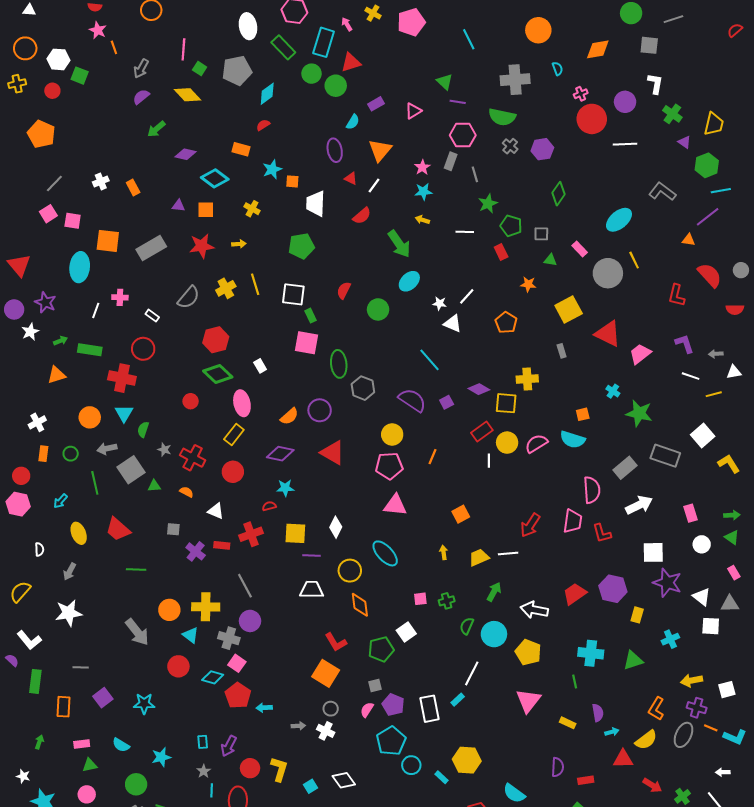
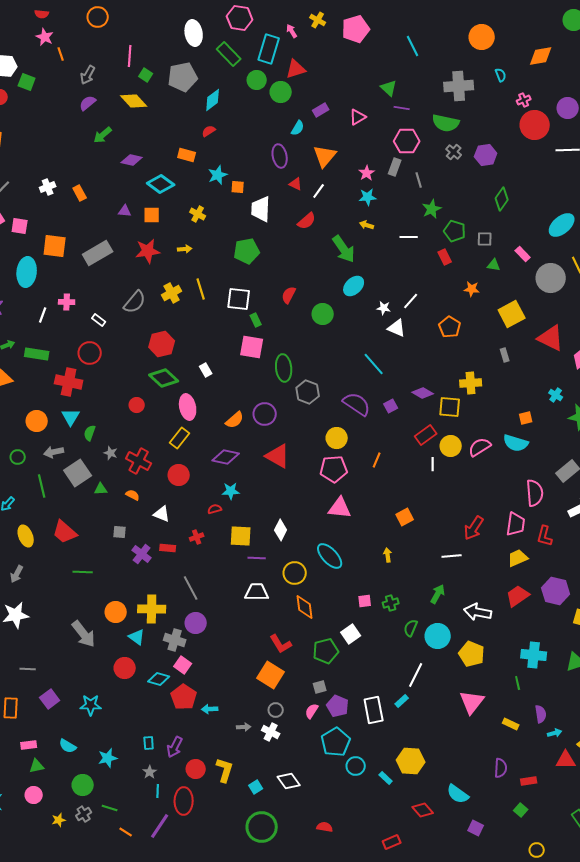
red L-shape: (602, 533) -> (545, 536), turned 30
red cross: (251, 534) -> (197, 537), size x0.6
yellow trapezoid: (479, 557) -> (518, 558), moved

